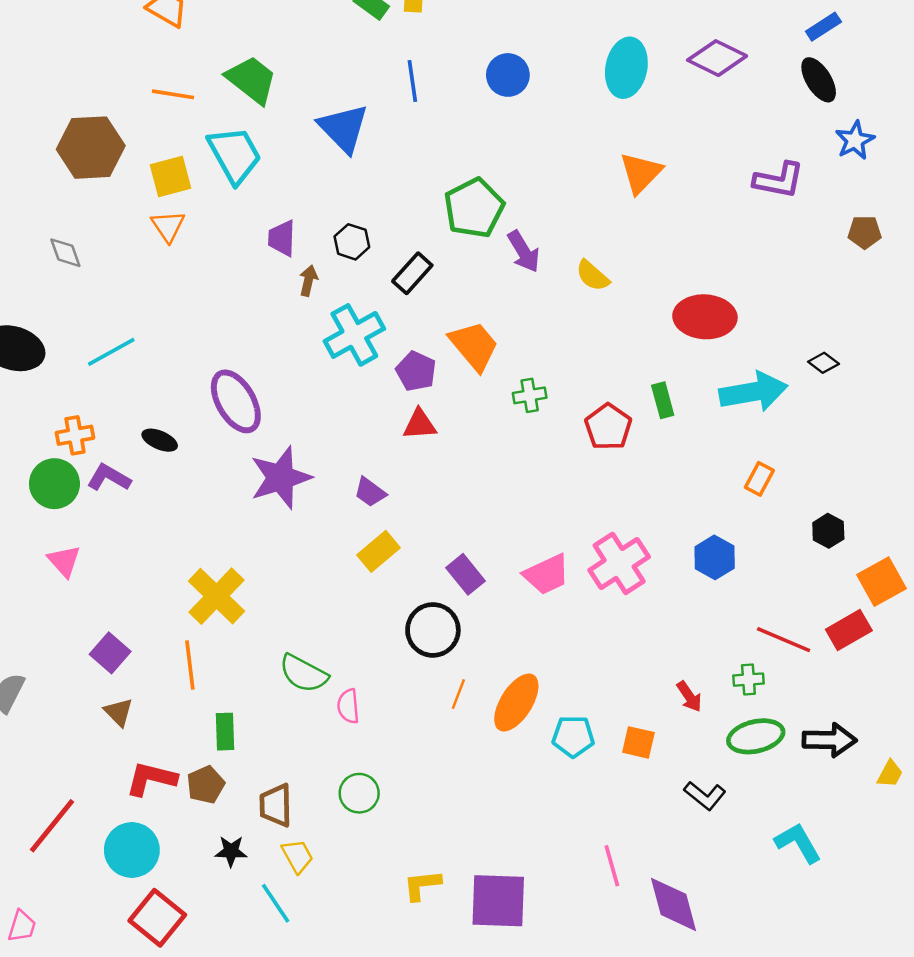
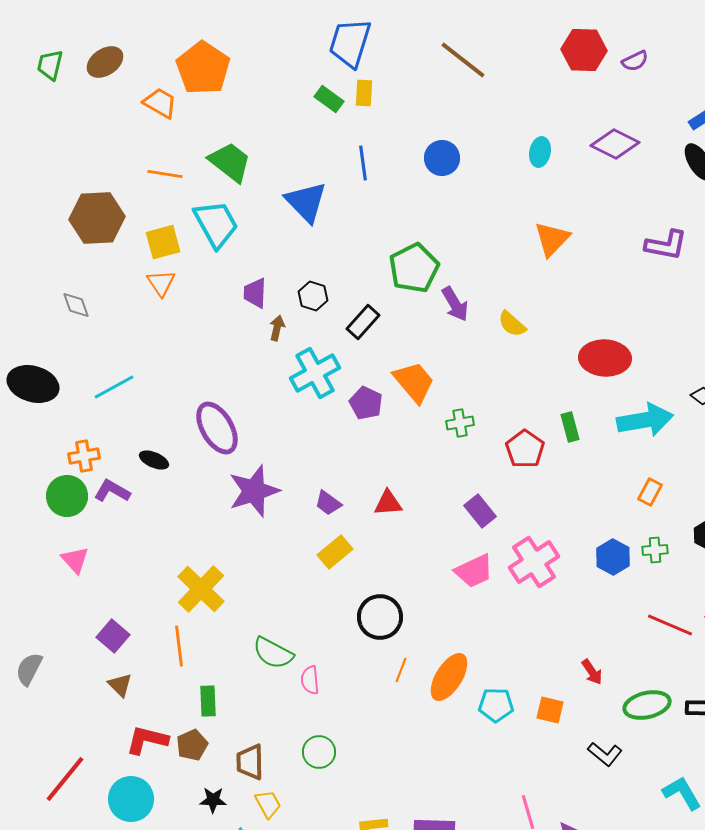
cyan ellipse: (626, 68) -> (540, 152), size x0.6
red triangle: (420, 424) -> (388, 503), moved
purple rectangle: (466, 574) -> (480, 511), moved
green cross: (748, 680) -> (655, 550), moved

